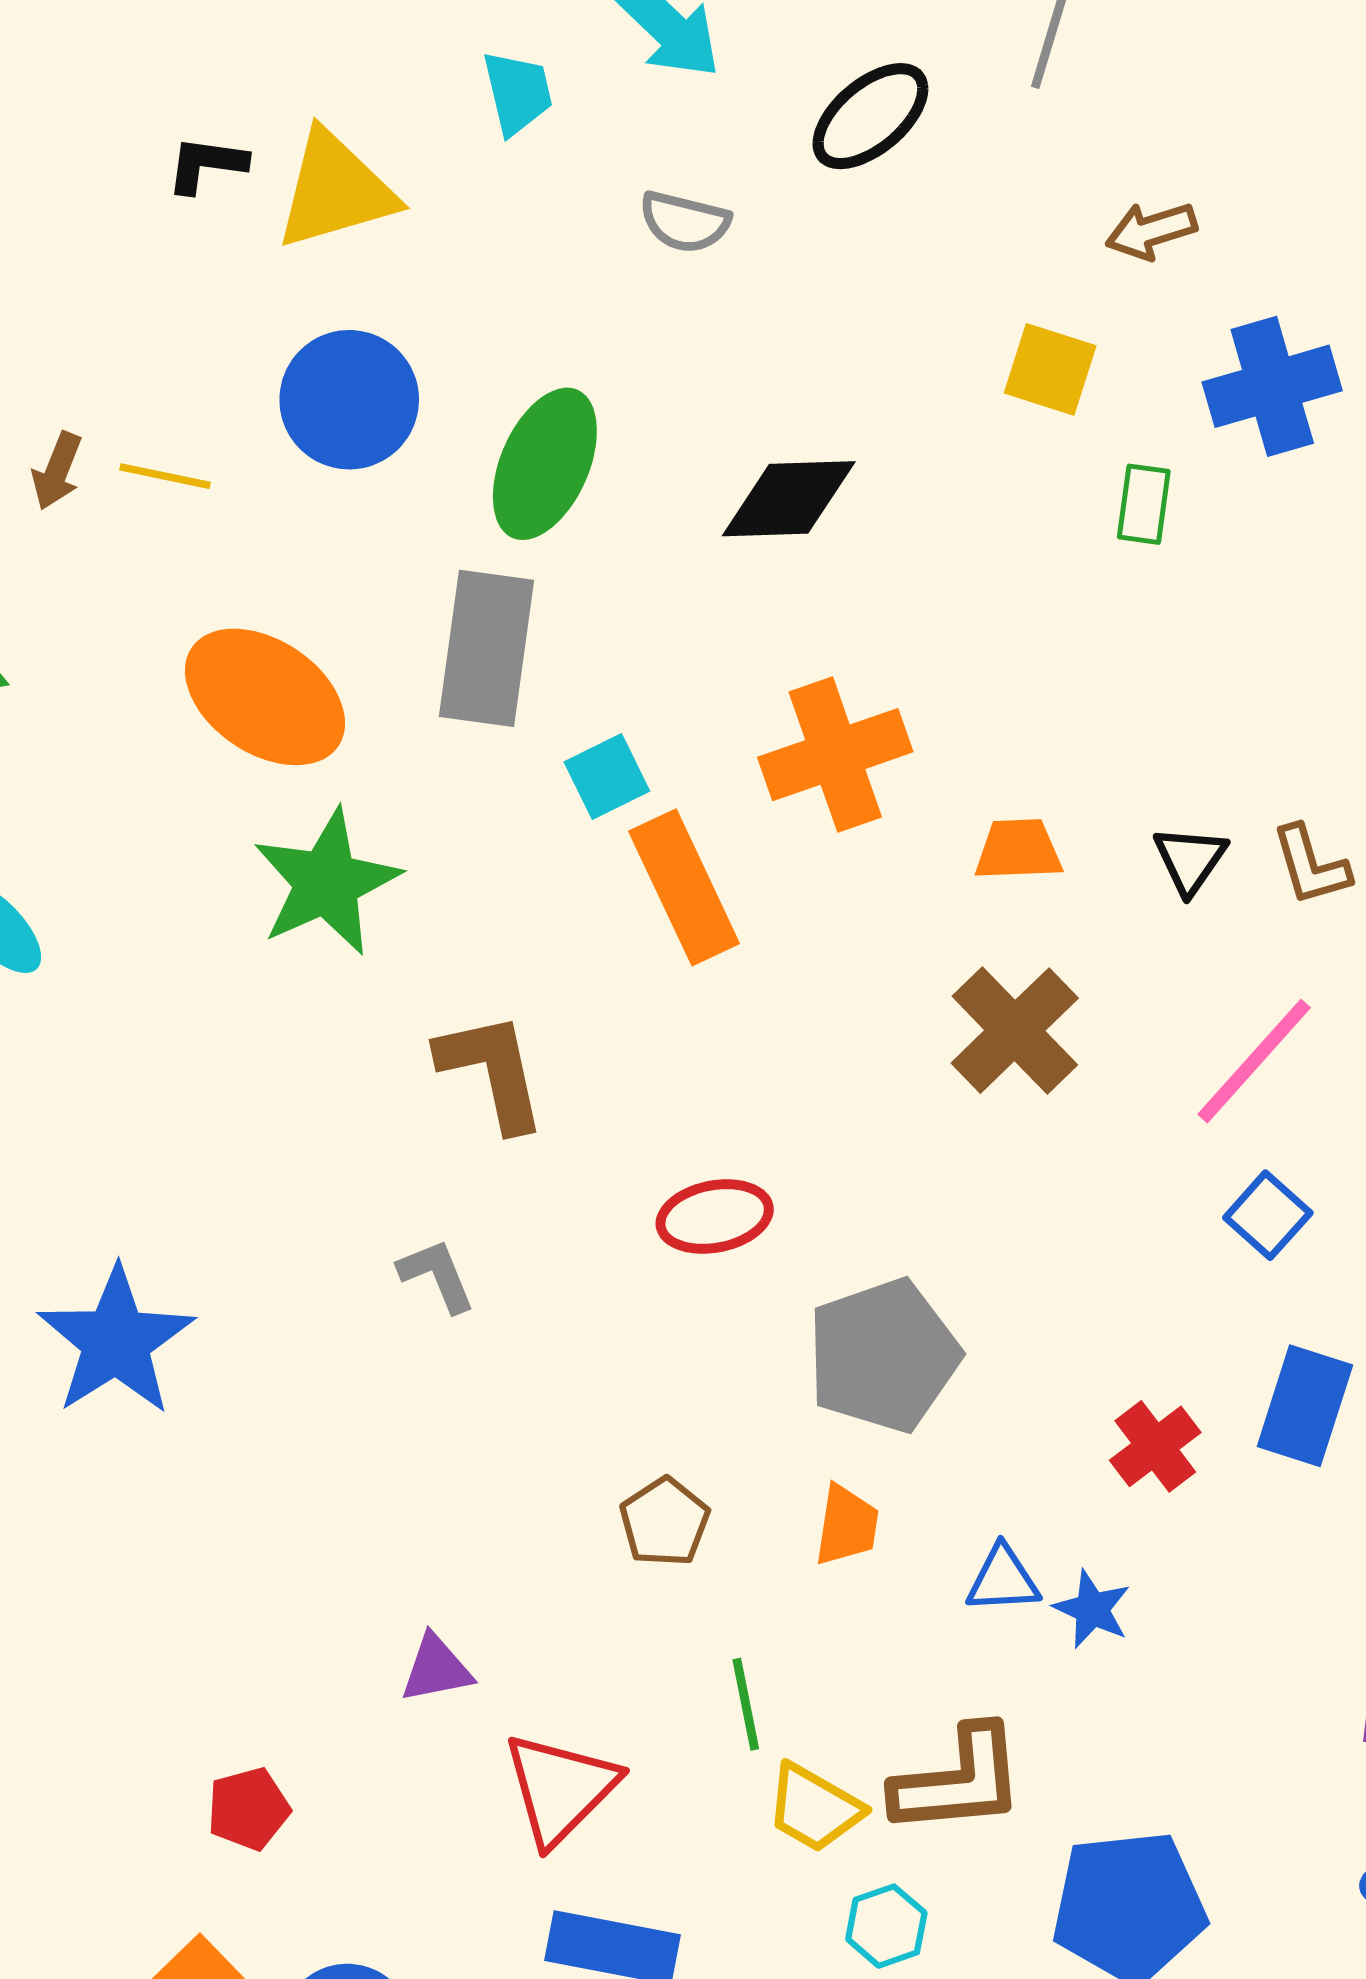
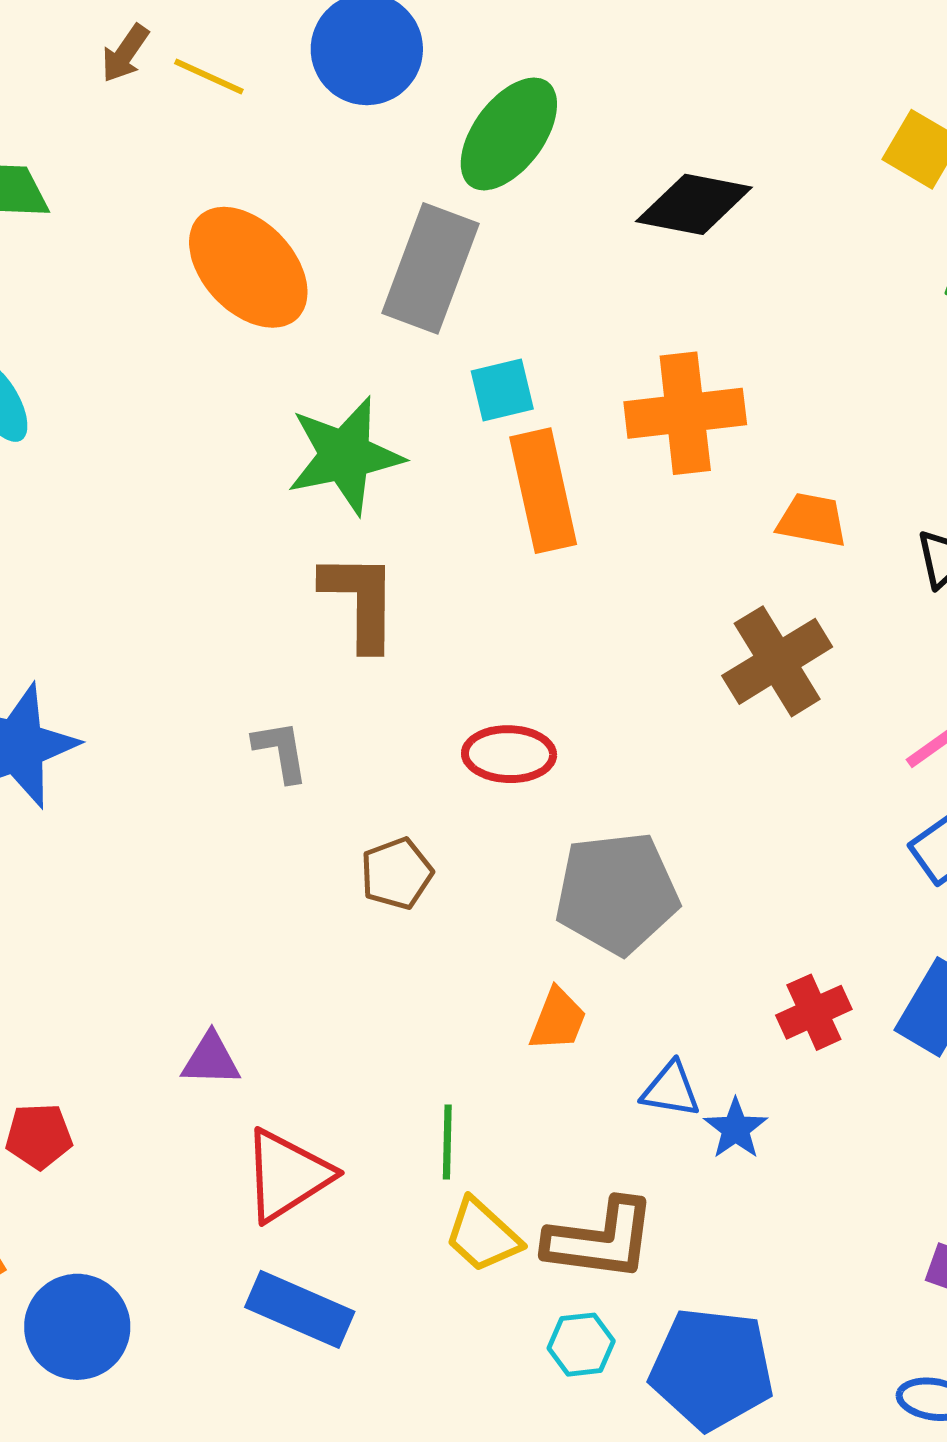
green star: (327, 882) -> (345, 456), moved
brown pentagon: (665, 1522) -> (397, 873), moved
cyan hexagon: (886, 1926) -> (581, 1345), moved

